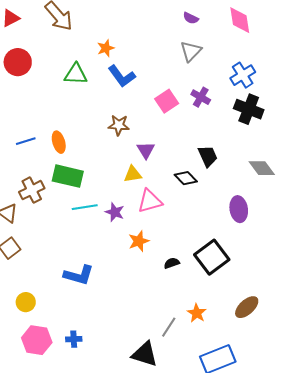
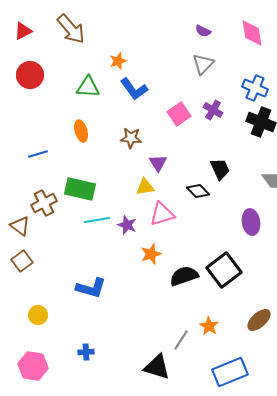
blue cross: (243, 75) -> (255, 88), turned -35
orange ellipse: (59, 142) -> (81, 131), moved
black semicircle: (172, 263) -> (184, 276), size x1.8
pink hexagon: (37, 340) -> (33, 366), moved

